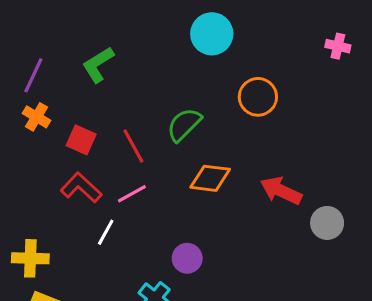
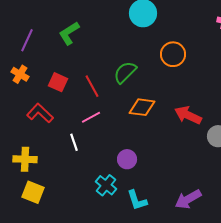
orange cross: (36, 117) -> (20, 74), moved
red L-shape: (81, 188) -> (40, 113), moved
white line: (106, 232) -> (74, 142), turned -48

